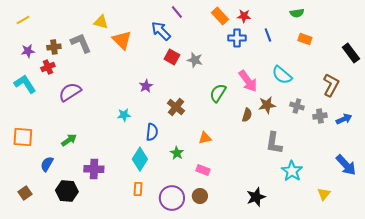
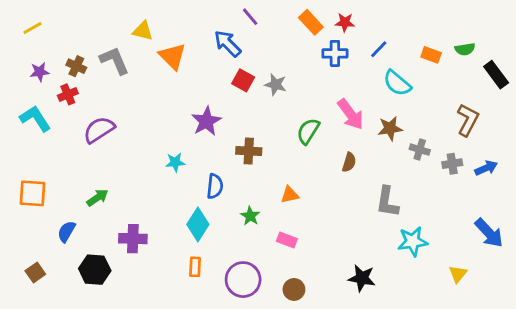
green semicircle: (297, 13) -> (465, 49), moved
blue line: (268, 35) -> (379, 49), turned 64
brown cross: (54, 47) -> (76, 66), turned 32
cyan semicircle: (282, 75) -> (397, 83), moved
purple star: (146, 86) -> (206, 121), size x1.5
brown star: (267, 105) -> (390, 128), moved
brown cross: (176, 107) -> (249, 151), turned -36
cyan star: (292, 171) -> (413, 241), turned 30
brown circle: (200, 196) -> (294, 289), moved
black star: (256, 197) -> (362, 278), turned 30

